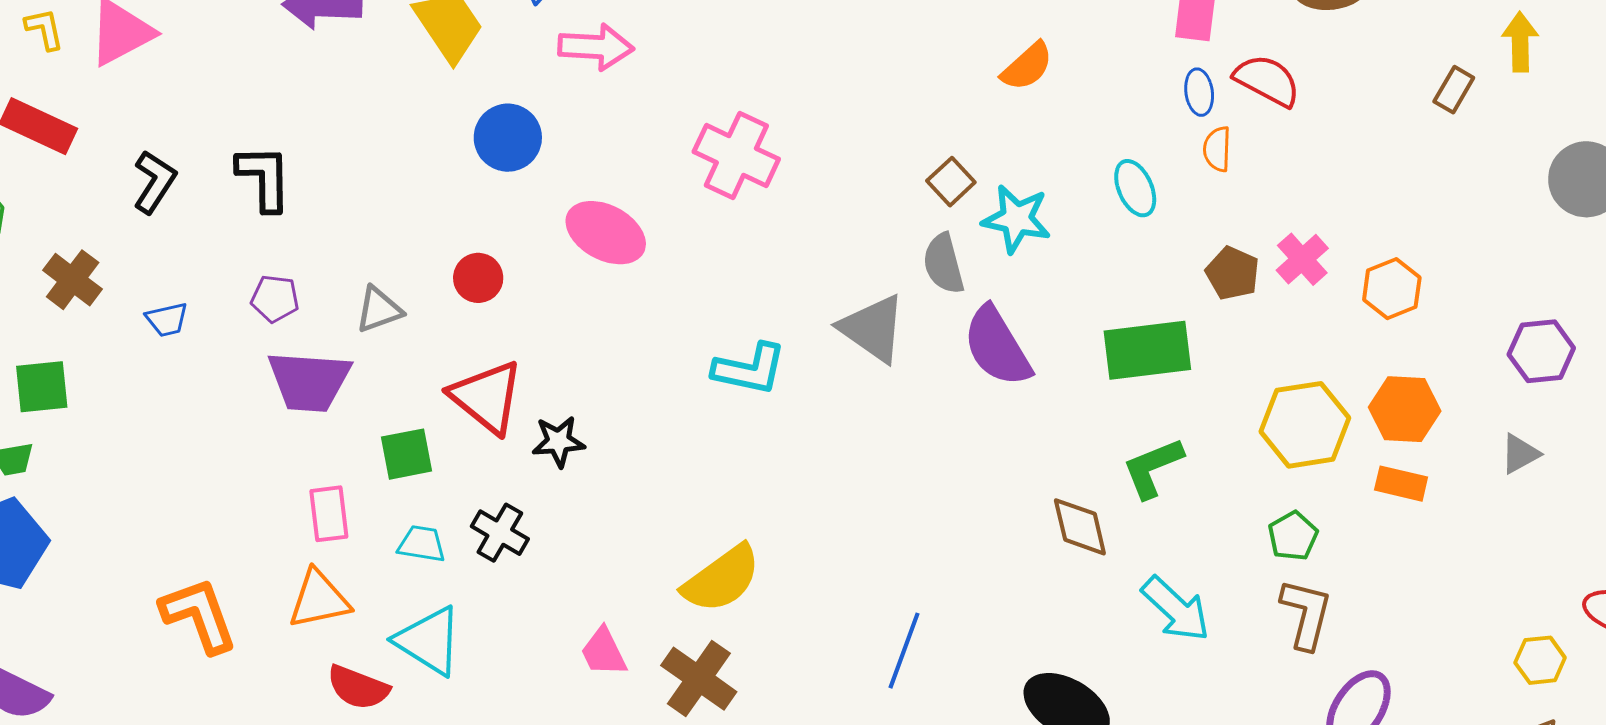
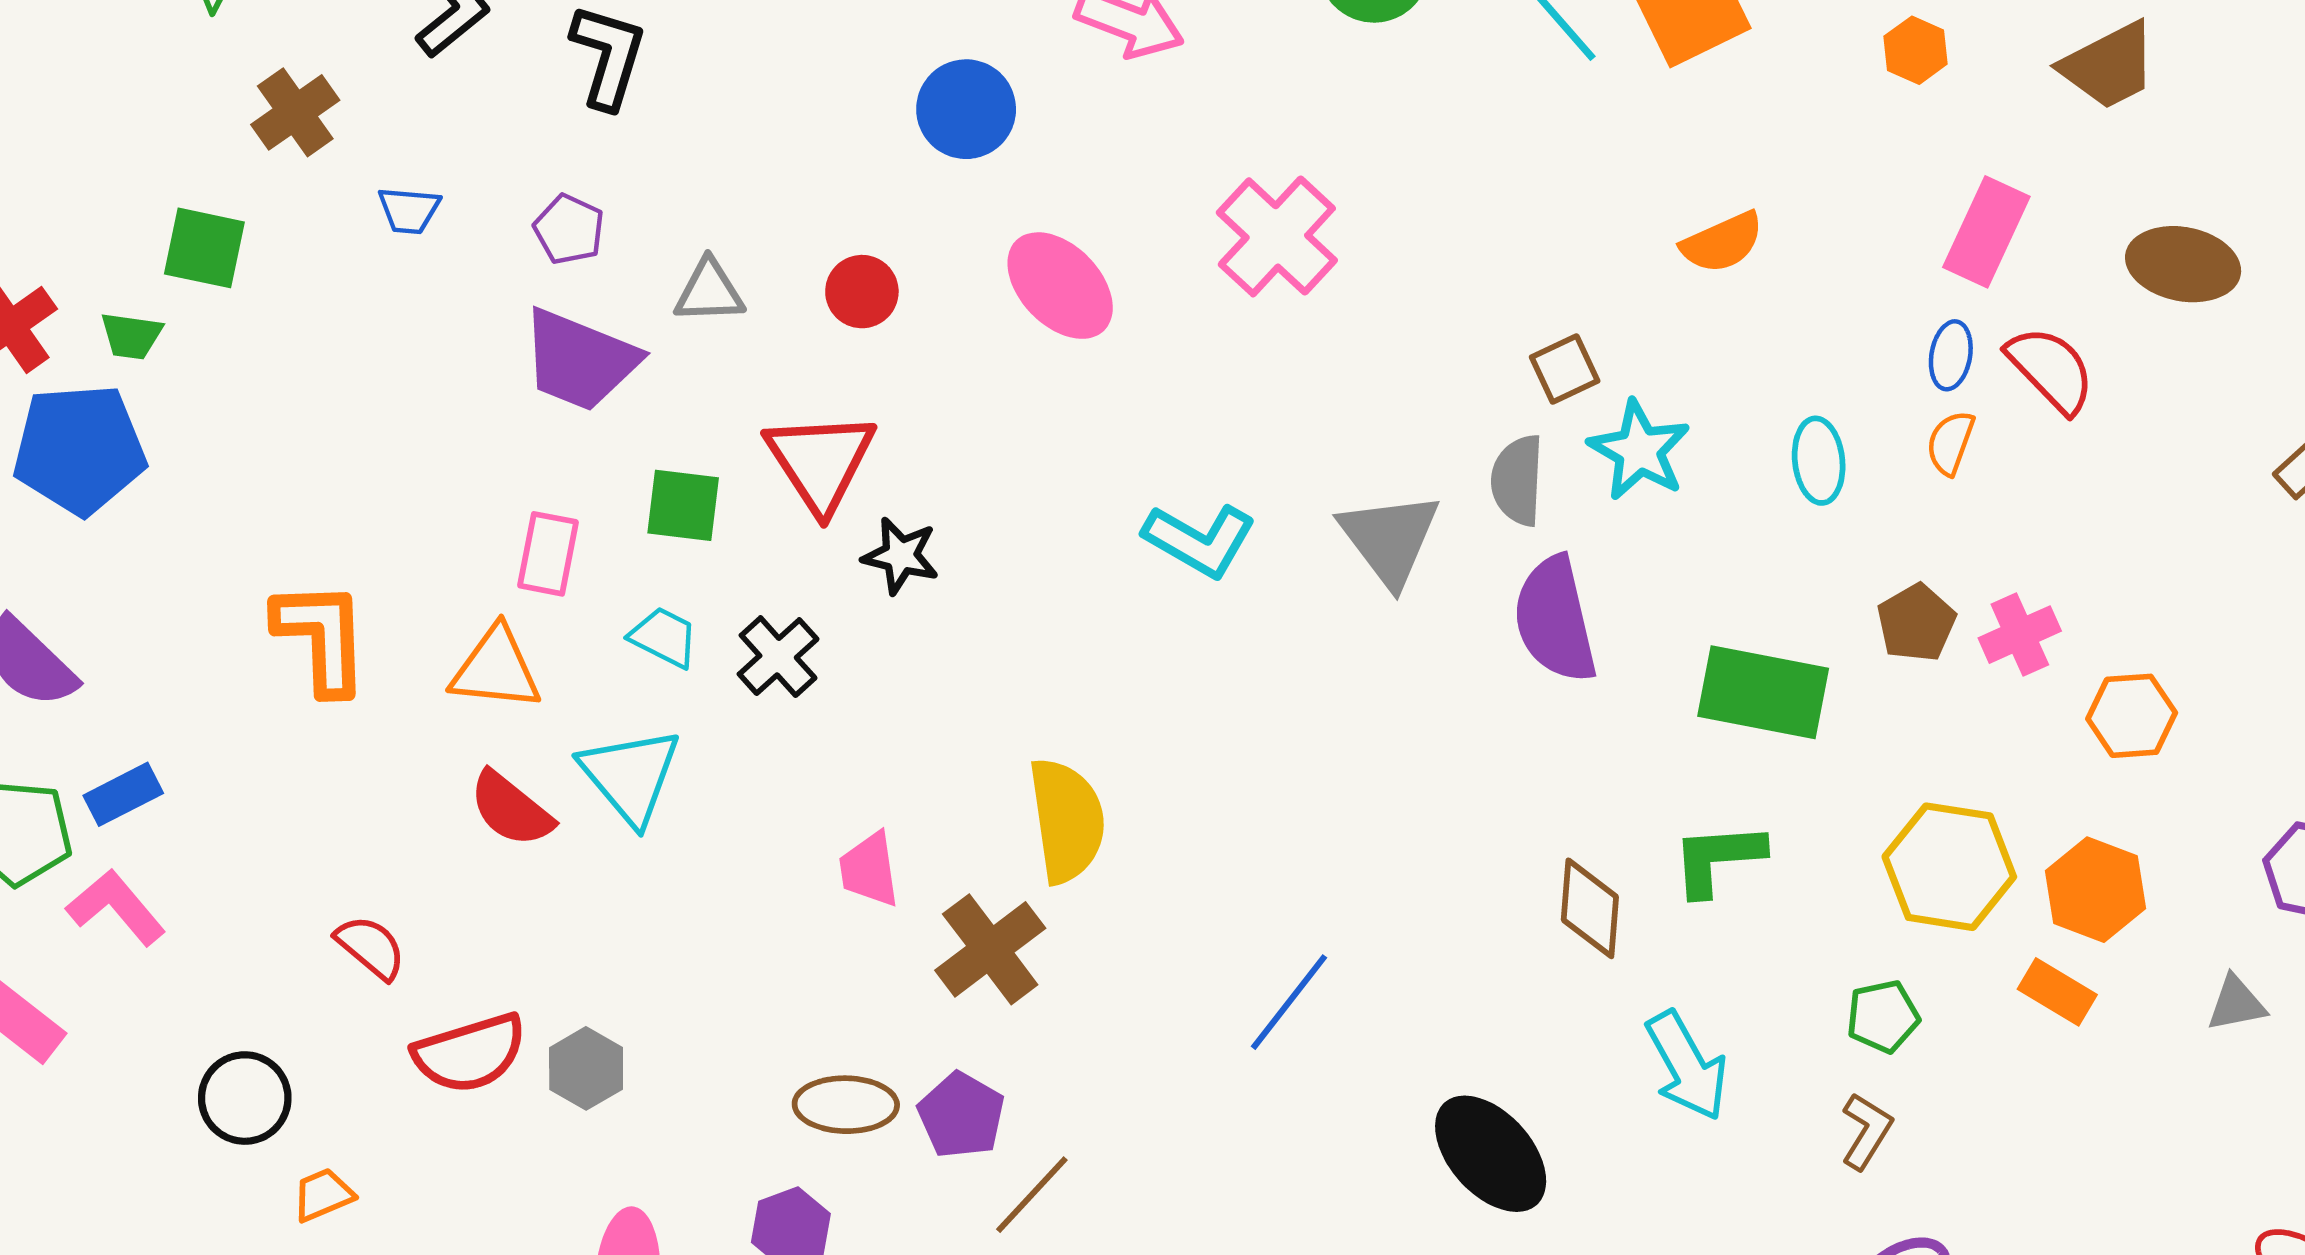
yellow semicircle: (722, 579) -> (1067, 820), turned -80
brown L-shape: (1306, 614) -> (1866, 1131), size x0.7

